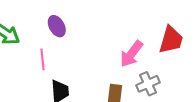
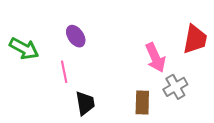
pink arrow: (131, 54) -> (155, 58), turned -56

